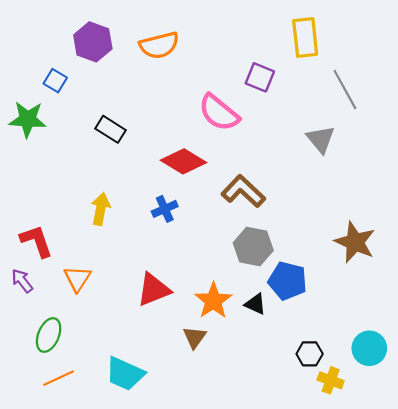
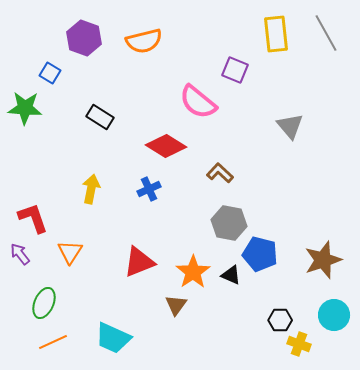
gray line: (345, 89) -> (326, 33), moved
brown L-shape: (243, 191) -> (220, 173), size x0.7
brown star: (355, 242) -> (323, 260), moved, turned 30

